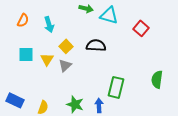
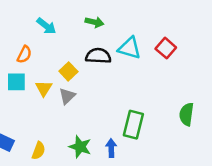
cyan triangle: (109, 15) -> (129, 48), moved
orange semicircle: (23, 20) -> (24, 55), moved
cyan arrow: (49, 24) -> (46, 26), moved, turned -35
black semicircle: (96, 45) -> (98, 56), moved

